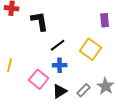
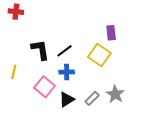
purple rectangle: (105, 20) -> (111, 33), moved
black L-shape: (40, 21) -> (40, 50), moved

